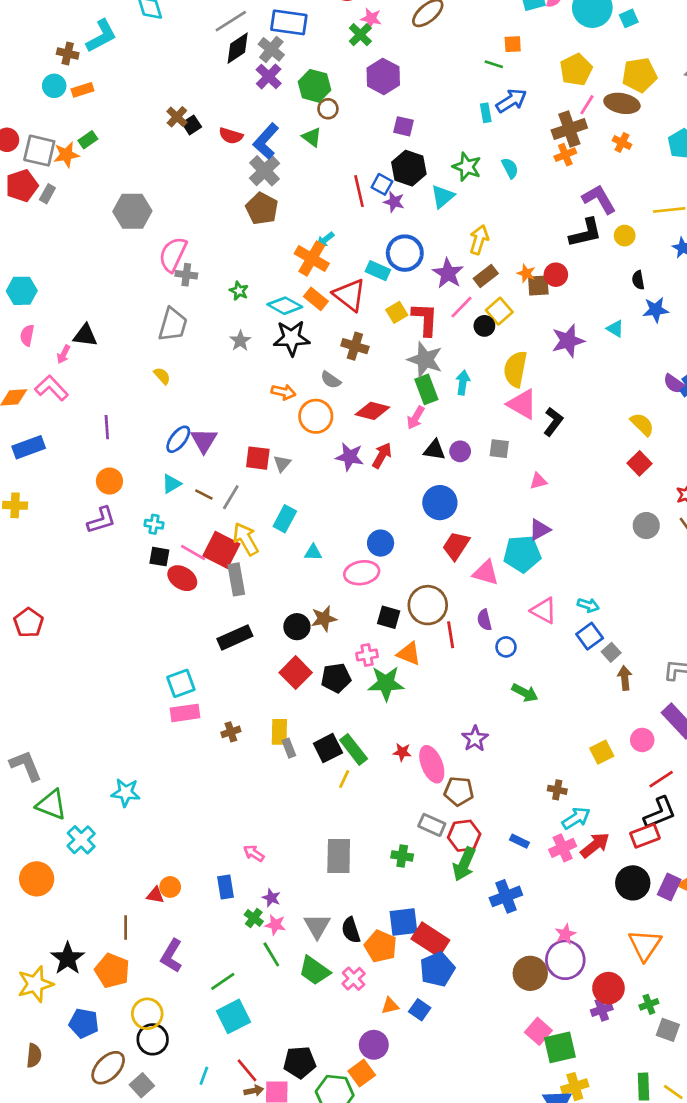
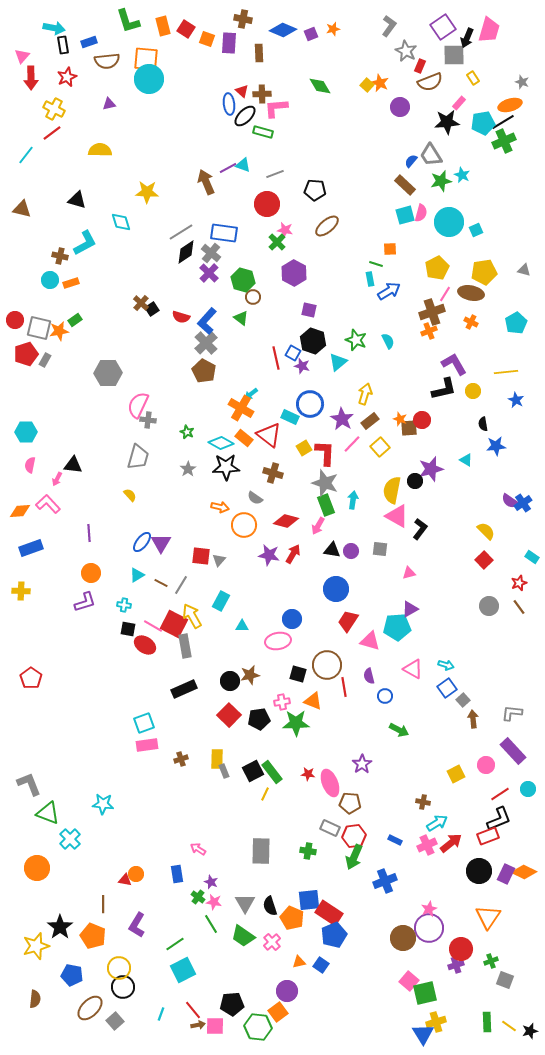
cyan rectangle: (486, 113) -> (370, 279), moved
black circle: (484, 326) -> (415, 481), moved

